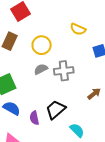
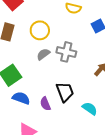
gray cross: (64, 71) -> (66, 52), turned 30
black trapezoid: (56, 110) -> (65, 92), turned 120

